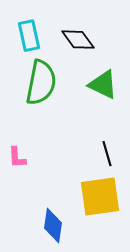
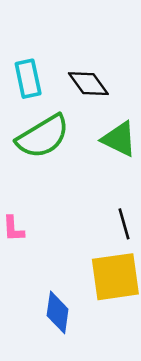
green semicircle: (41, 83) -> (43, 137), turned 48

